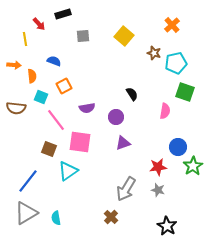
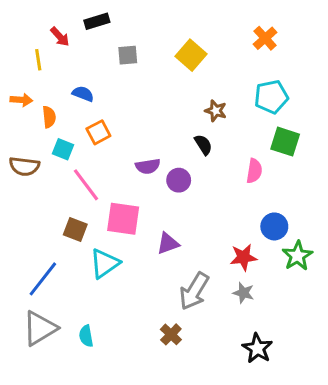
brown star: (154, 53) -> (216, 111), moved
purple semicircle: (87, 108) -> (148, 166), moved
purple triangle: (123, 143) -> (168, 243), moved

